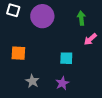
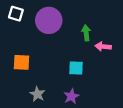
green arrow: (81, 18) -> (86, 33), moved
pink arrow: (90, 39) -> (103, 46), turned 48

